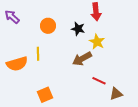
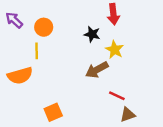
orange circle: (48, 26) -> (44, 27), moved
yellow line: (38, 54) -> (37, 51), moved
brown triangle: (116, 94) -> (128, 115), moved

